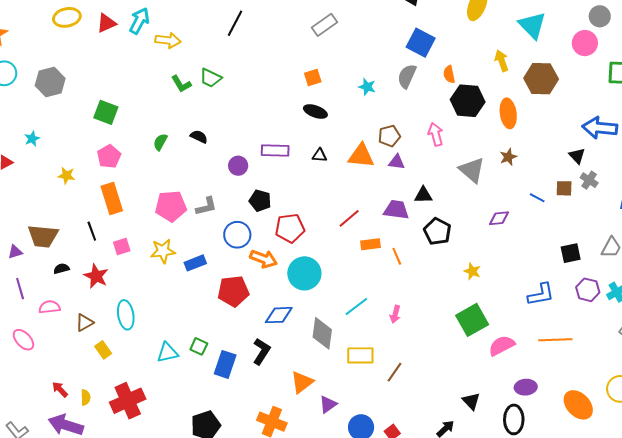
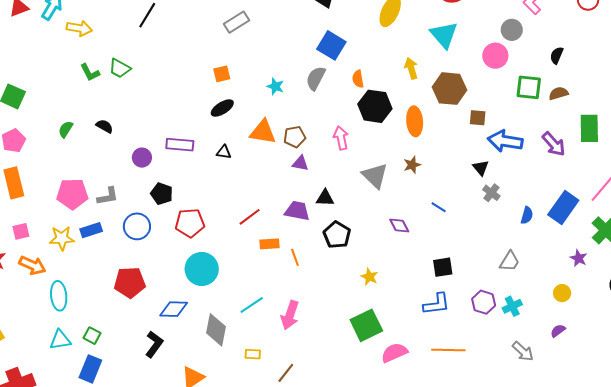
black ellipse: (315, 111) -> (222, 108), turned -55
orange triangle: (361, 156) -> (263, 132), moved
brown square: (564, 188) -> (478, 118), moved
purple diamond: (499, 218) -> (399, 225), turned 65
black square: (571, 253) -> (443, 267), moved
orange arrow: (264, 259) -> (32, 265), moved
blue rectangle: (195, 263) -> (91, 230), moved
pink arrow: (395, 314) -> (290, 315), size x1.6
cyan ellipse: (126, 315) -> (59, 296), moved
yellow rectangle: (360, 355) -> (253, 354), size x0.6
blue rectangle: (225, 364) -> (90, 369), moved

